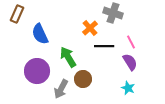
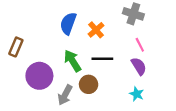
gray cross: (113, 13) -> (133, 14), moved
brown rectangle: (17, 14) -> (16, 47), moved
blue semicircle: (40, 34) -> (68, 23), moved, turned 45
black line: (104, 46) -> (102, 59), moved

